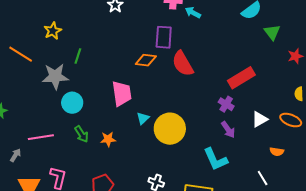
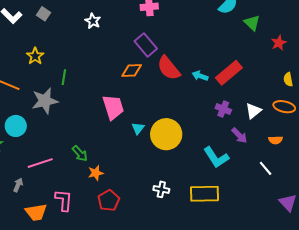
cyan arrow: (193, 13) -> (200, 76), moved
purple rectangle: (164, 37) -> (146, 45), turned -35
cyan circle: (72, 103) -> (16, 126), moved
purple cross: (226, 104) -> (223, 109), moved
purple arrow: (228, 130) -> (239, 135), moved
orange star: (108, 139) -> (96, 173), moved

